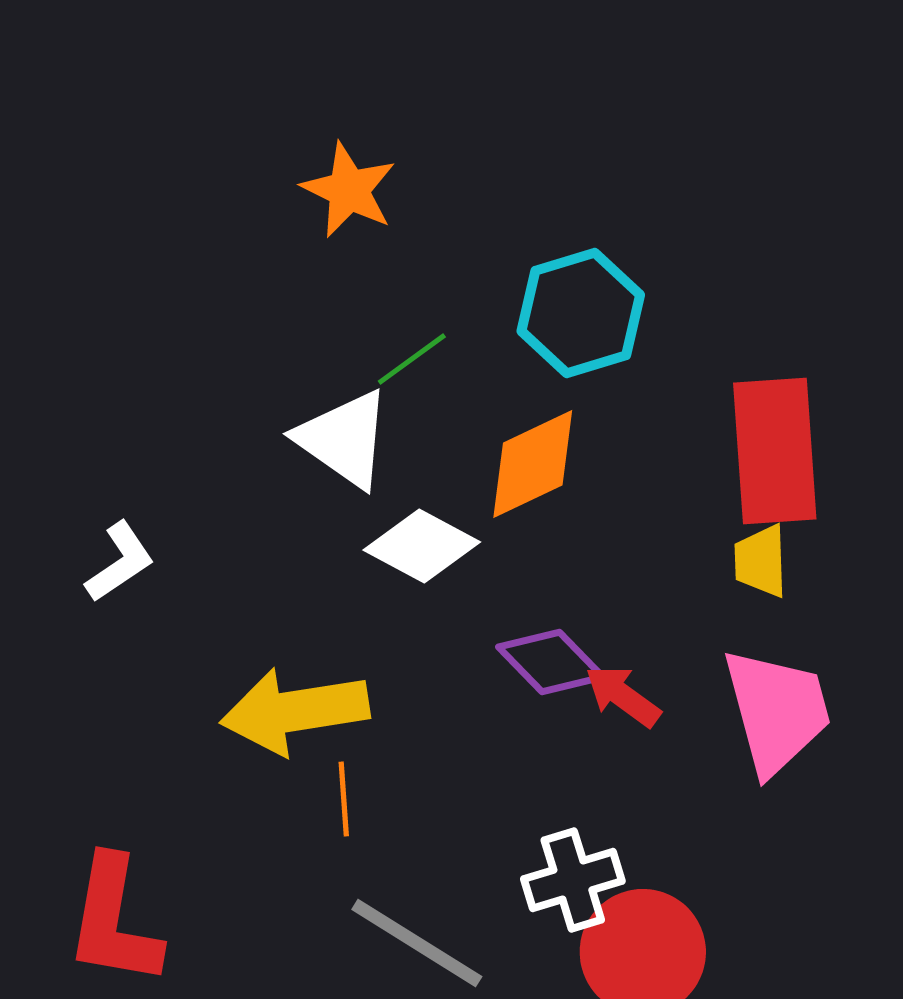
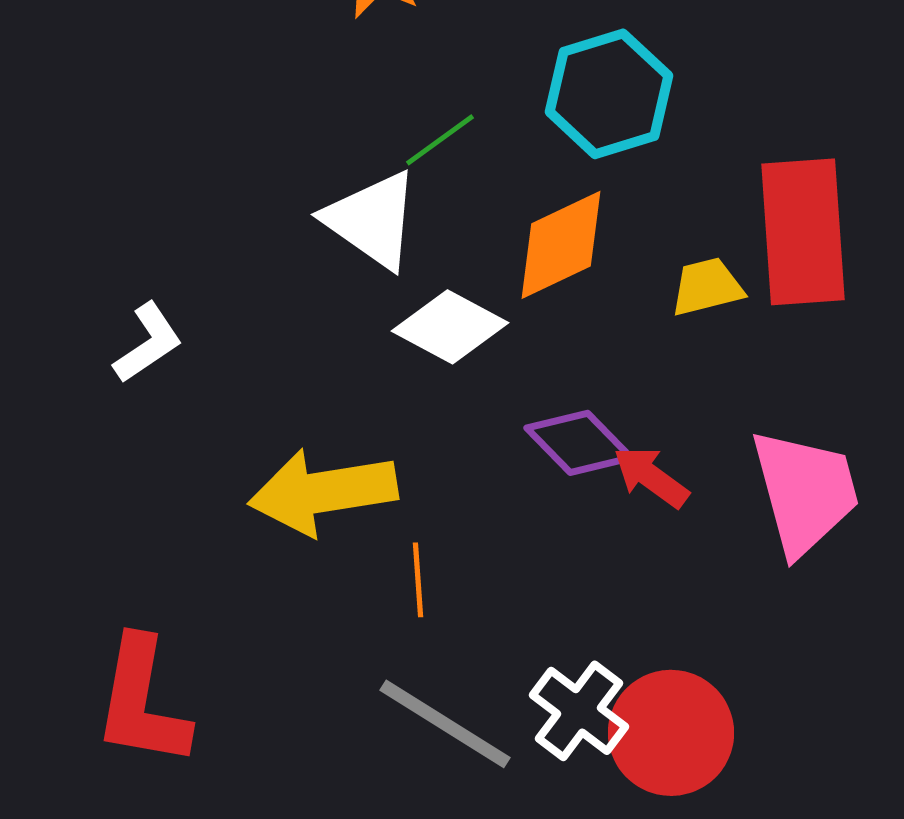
yellow trapezoid: (761, 561) -> (707, 287), moved, turned 78
orange line: (344, 799) -> (418, 580), moved
white cross: (573, 880) -> (579, 711), moved, turned -36

